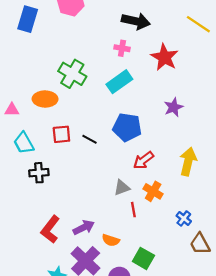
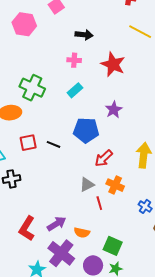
black arrow: (136, 21) -> (84, 35), size x0.7
cyan rectangle: (119, 82) -> (75, 90), size x0.7
purple star: (173, 107) -> (114, 110), moved

